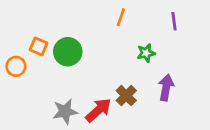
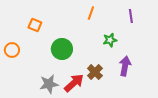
orange square: (39, 46) -> (35, 25), moved
green circle: (68, 52) -> (62, 49), moved

